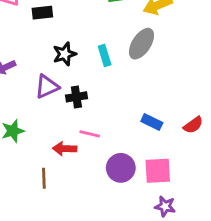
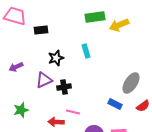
gray ellipse: (141, 44) -> (131, 83), moved
cyan rectangle: (105, 55) -> (86, 51), moved

